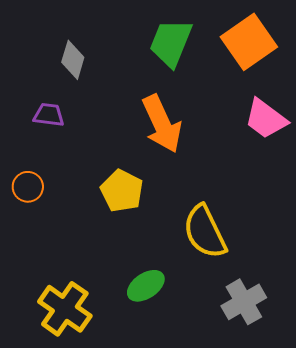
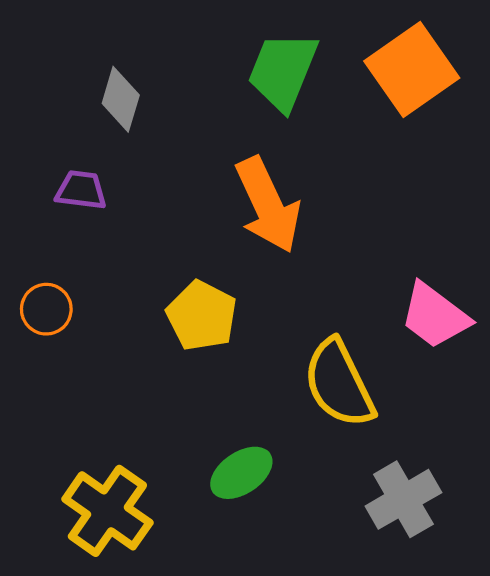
pink trapezoid: (266, 119) -> (435, 316), moved

